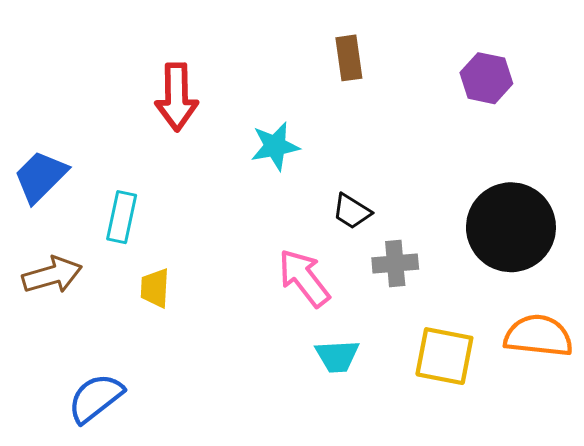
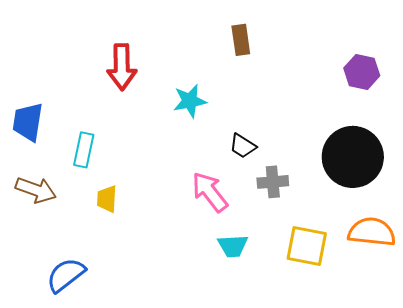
purple hexagon: (486, 78) -> (362, 72), moved
blue trapezoid: (41, 177) -> (28, 122), turned -36
brown arrow: (52, 275) -> (36, 190), turned 36

